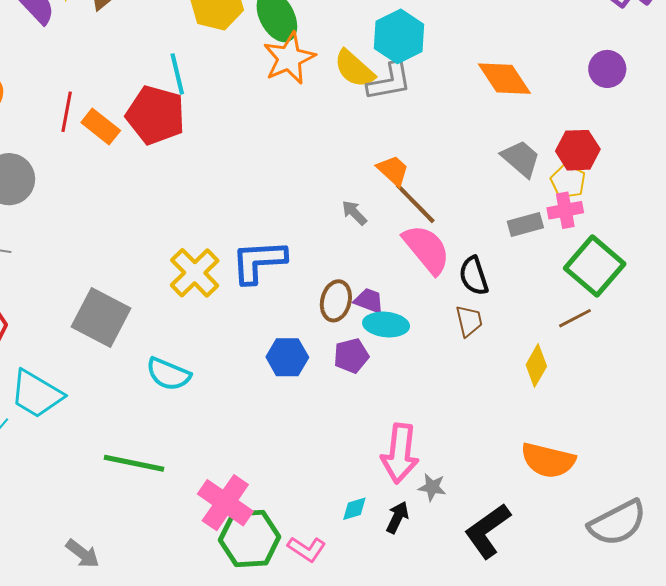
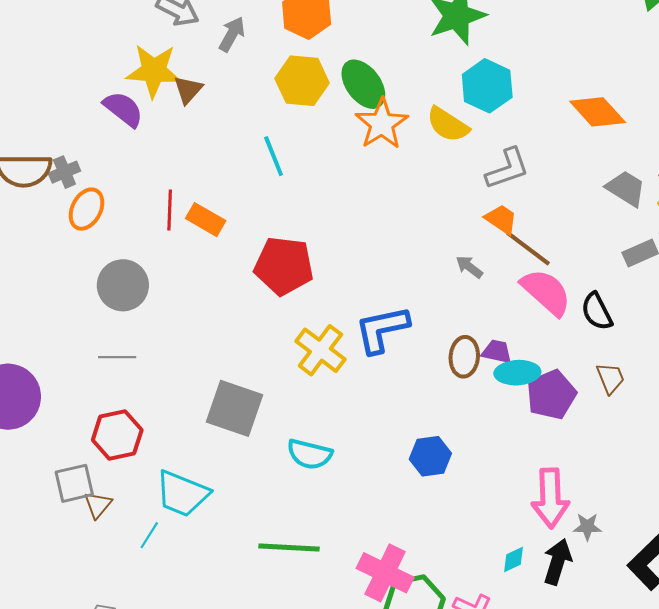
gray L-shape: (389, 81) -> (507, 169), moved
red pentagon: (156, 115) -> (284, 266), moved
brown trapezoid: (469, 321) -> (610, 378), moved
purple pentagon: (351, 356) -> (551, 395), moved, size x1.4
blue hexagon: (287, 357) -> (430, 456), moved
black arrow: (397, 517) -> (557, 562), size x1.4

